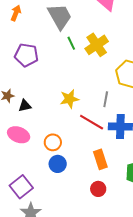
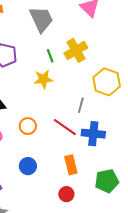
green line: (71, 43) -> (50, 56), moved
yellow star: (69, 99) -> (43, 79), moved
orange circle: (53, 142) -> (28, 126), moved

